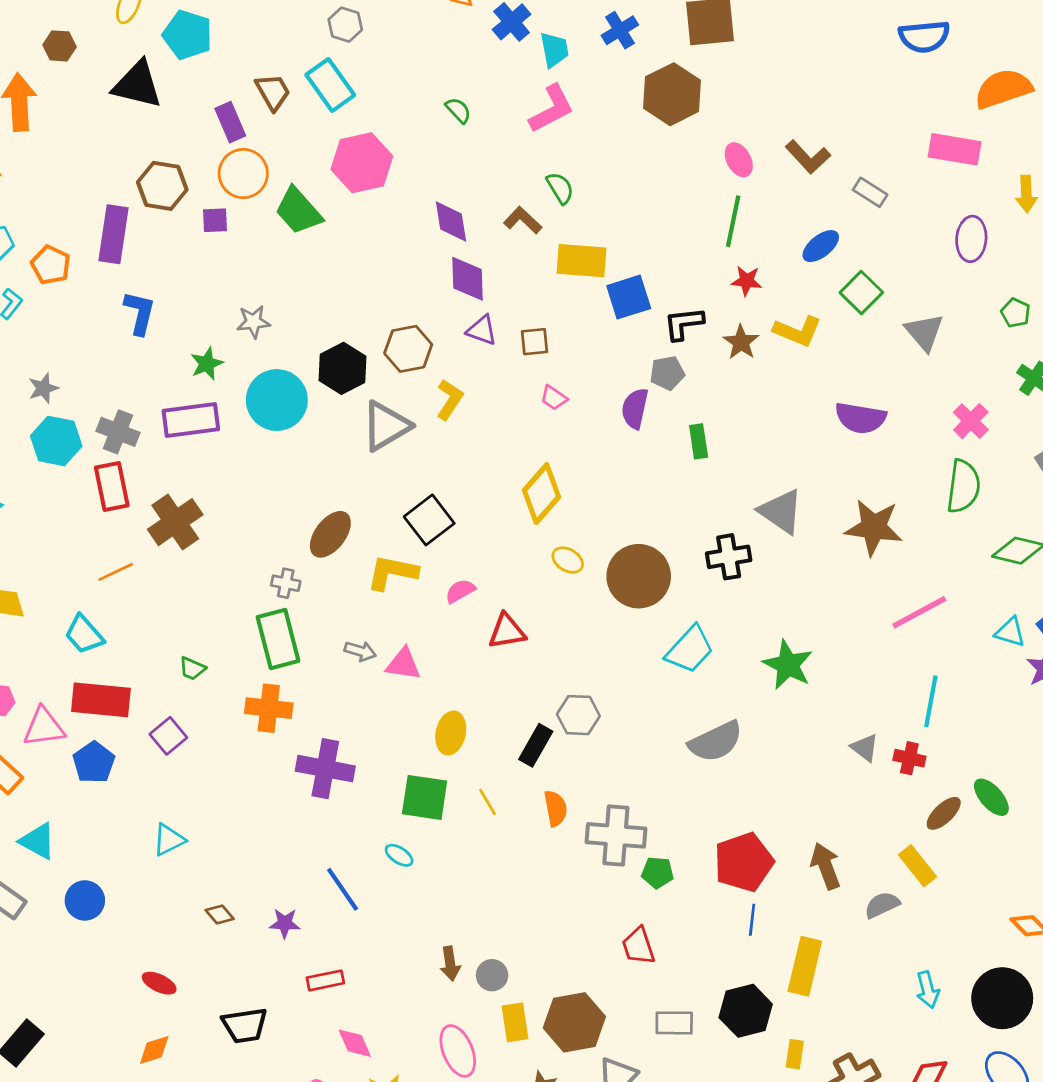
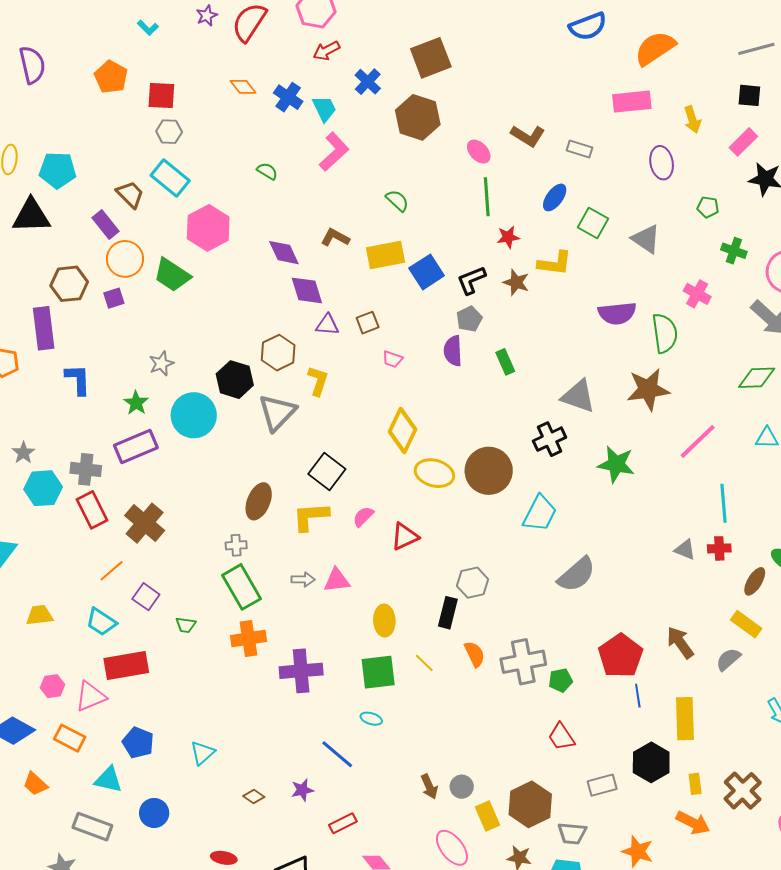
green semicircle: (560, 188) -> (397, 201), moved
green semicircle: (963, 486) -> (665, 333), moved
yellow ellipse: (568, 560) -> (434, 473), size x1.6
green star: (788, 665) -> (616, 464), moved
purple square: (168, 736) -> (146, 597), moved
blue pentagon: (94, 762) -> (138, 743), moved

